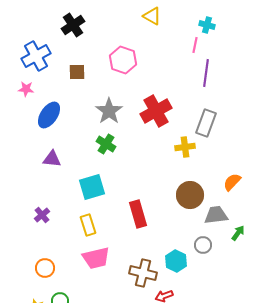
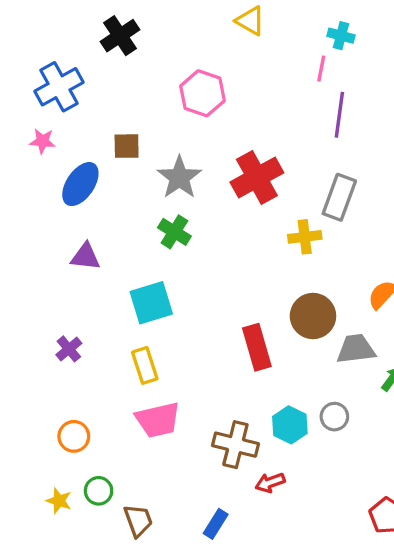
brown square: (77, 72) -> (127, 146), moved
red rectangle: (138, 214) -> (257, 347), moved
gray circle: (203, 245) -> (334, 417), moved

